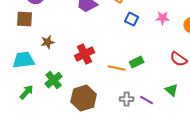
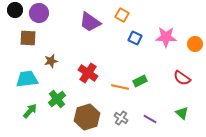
pink star: (163, 18) -> (166, 37), size x1.5
red cross: (85, 54) -> (88, 73), turned -30
green triangle: (172, 90) -> (182, 113), moved
gray cross: (127, 99) -> (121, 118), moved, turned 32

